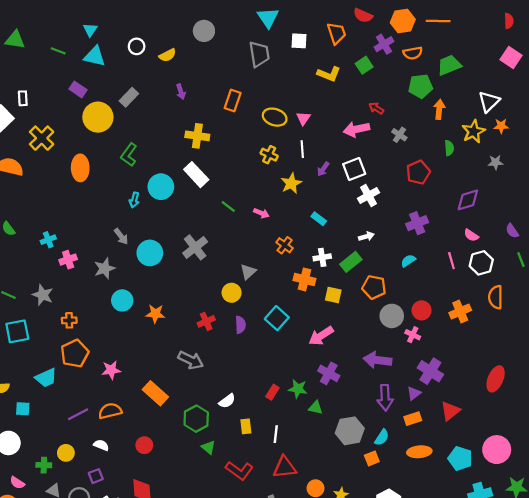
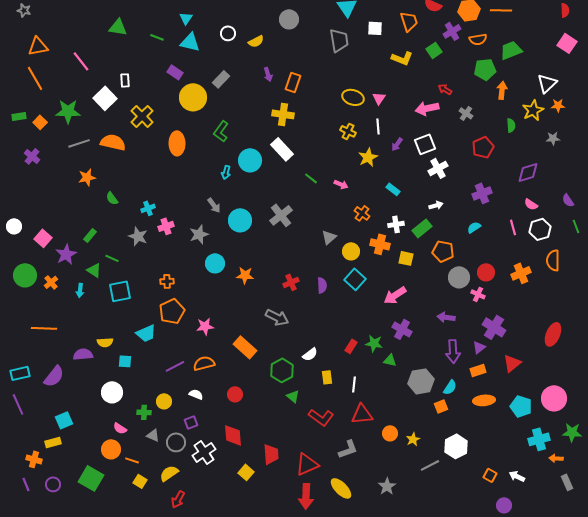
orange rectangle: (233, 101) -> (293, 82), moved
yellow circle: (232, 293) -> (351, 251), moved
gray star: (43, 295) -> (138, 236), moved
purple arrow: (377, 360) -> (446, 317), size x0.7

